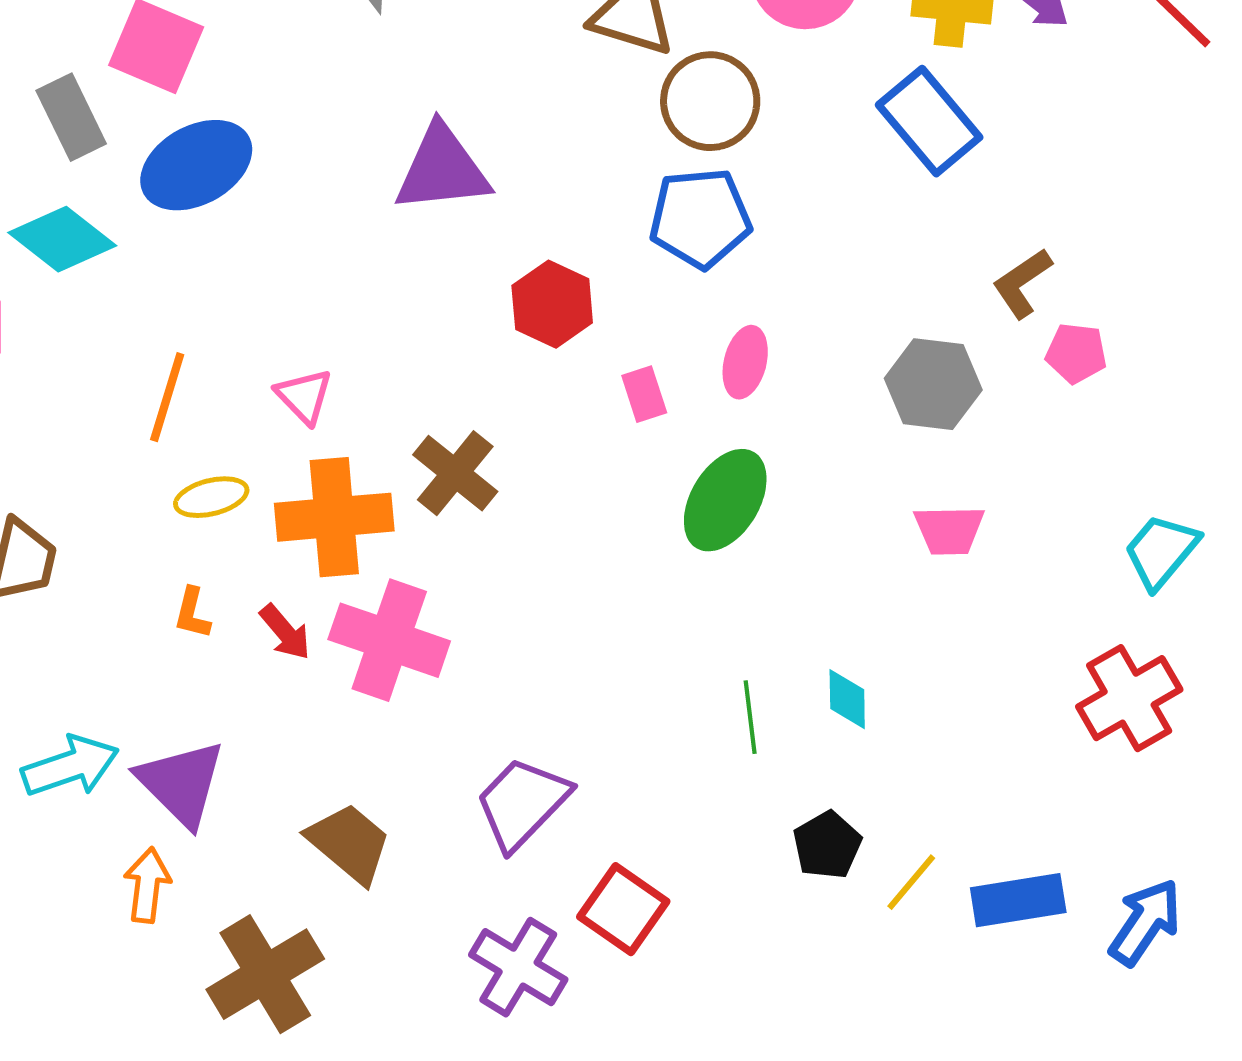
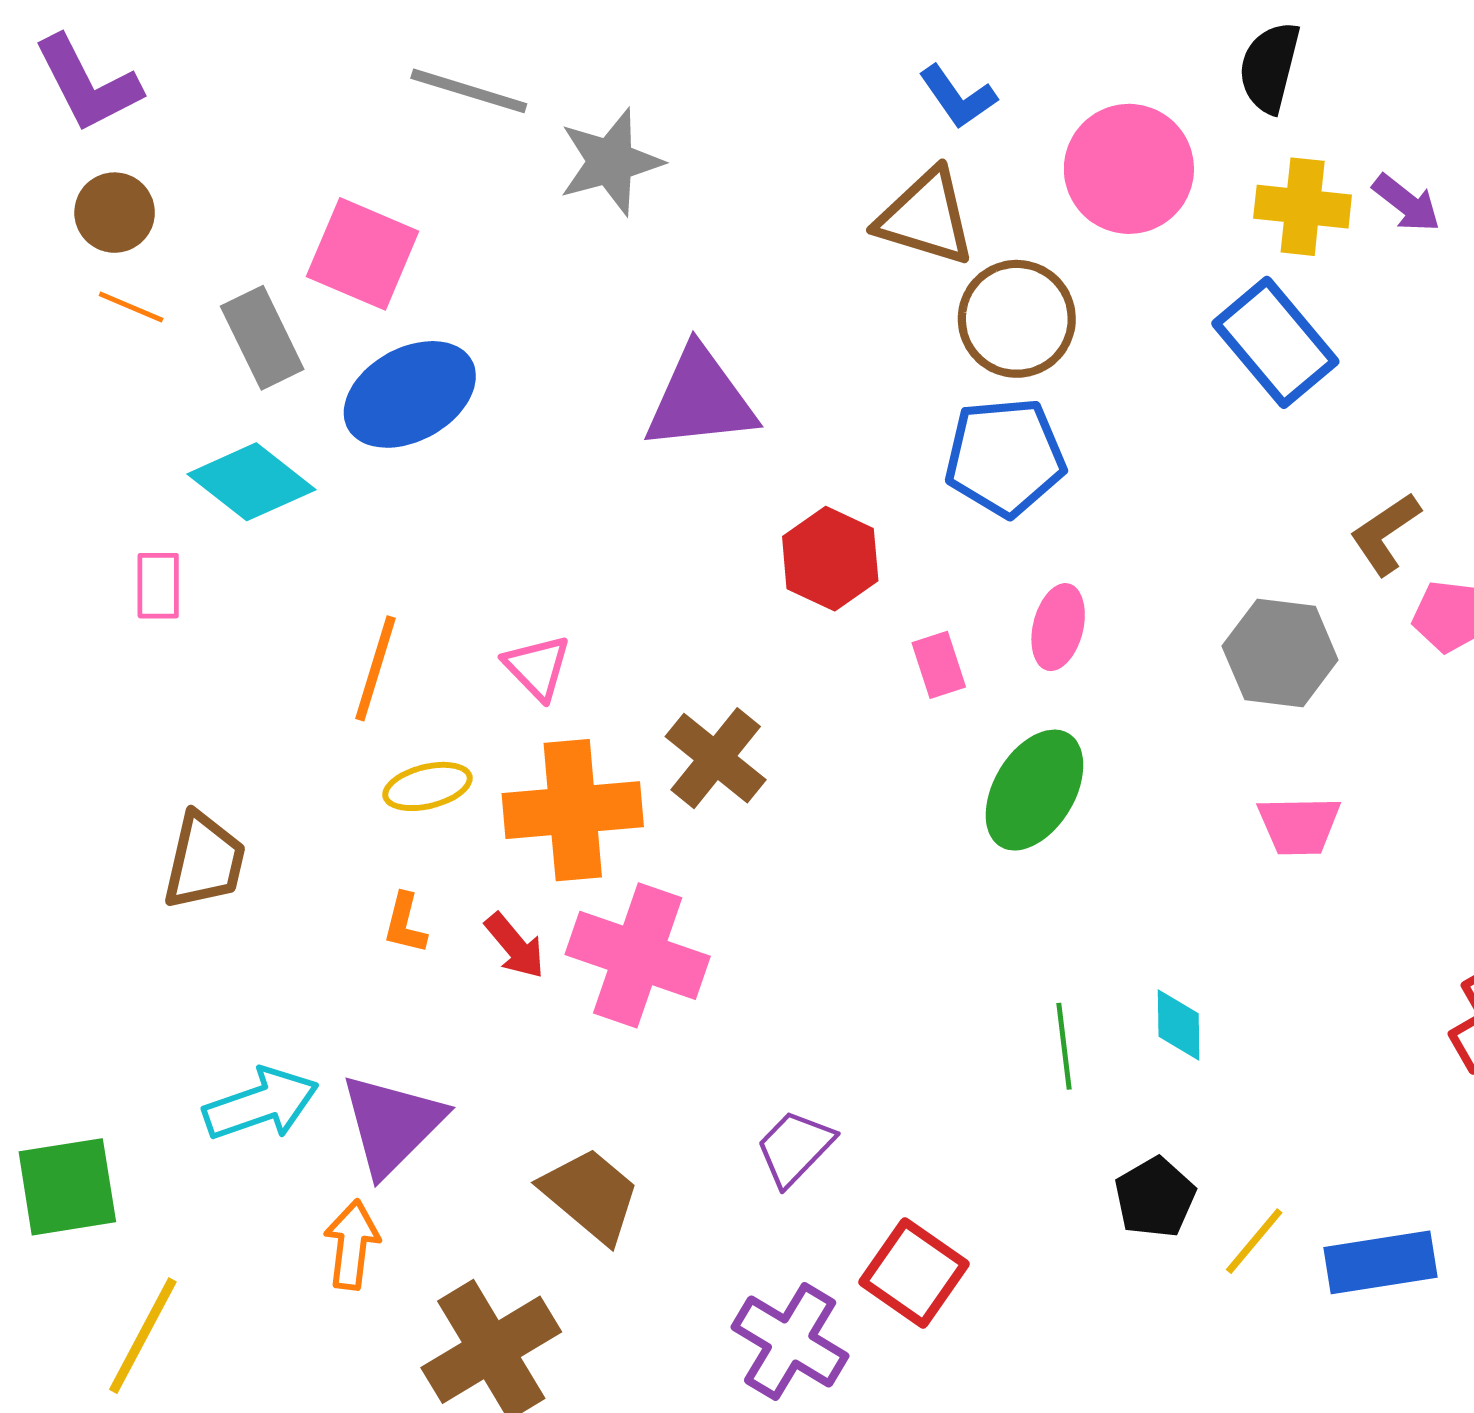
purple triangle: (181, 783) -> (392, 1124), turned 30
purple trapezoid: (522, 803) -> (795, 1148), size x0.7

